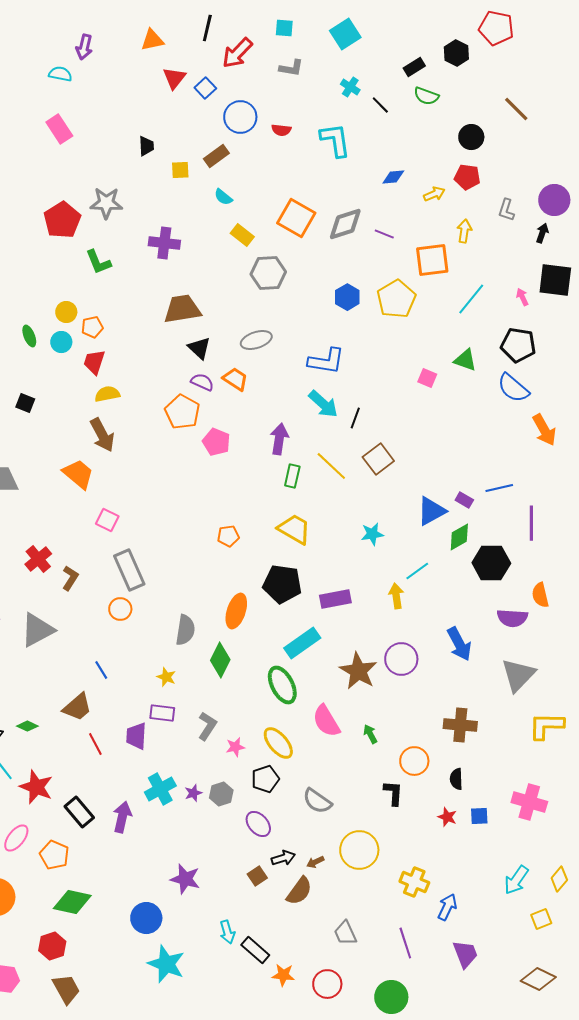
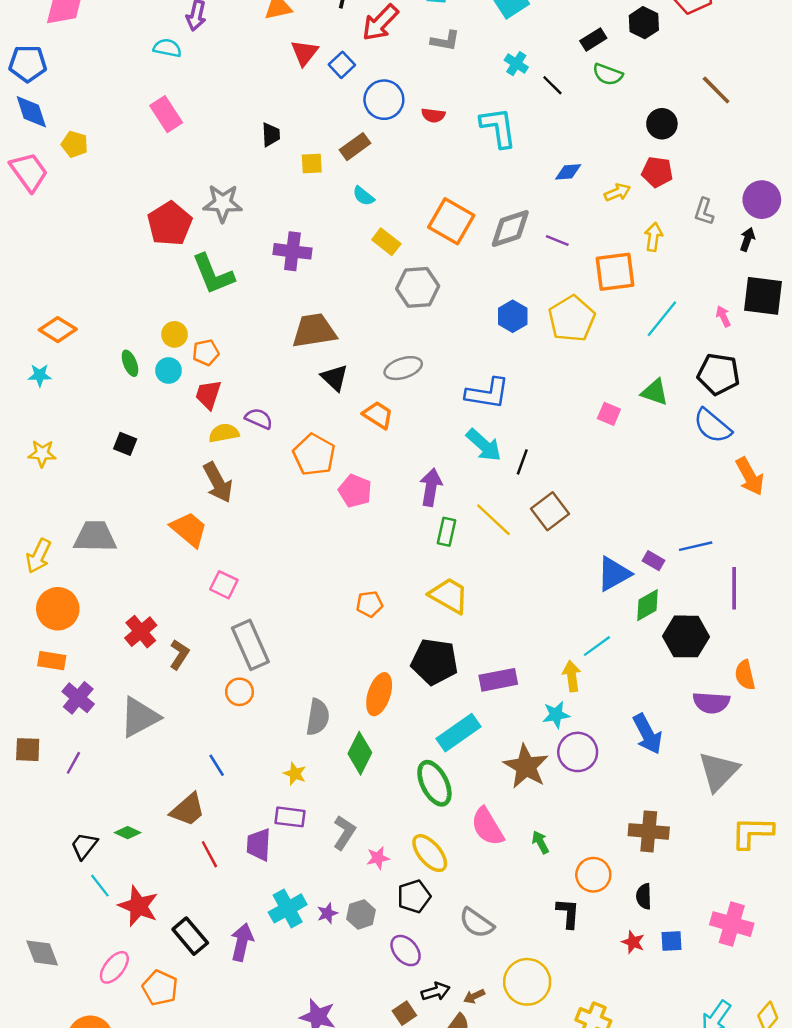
green L-shape: (98, 262) -> (213, 274), size x1.4
purple semicircle: (202, 382) -> (259, 419), moved
cyan star: (372, 534) -> (556, 715), moved

